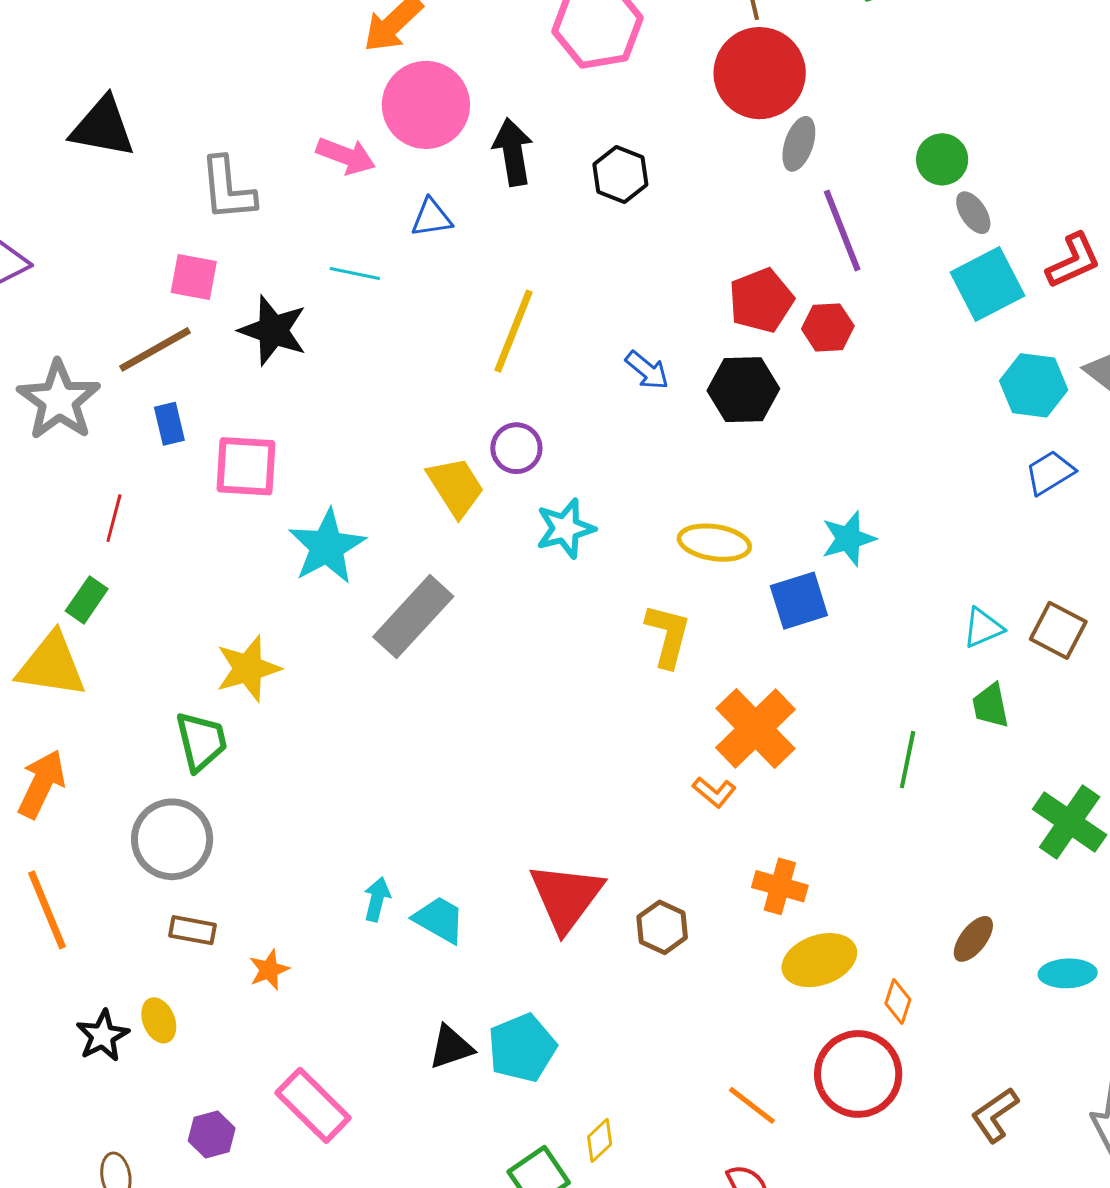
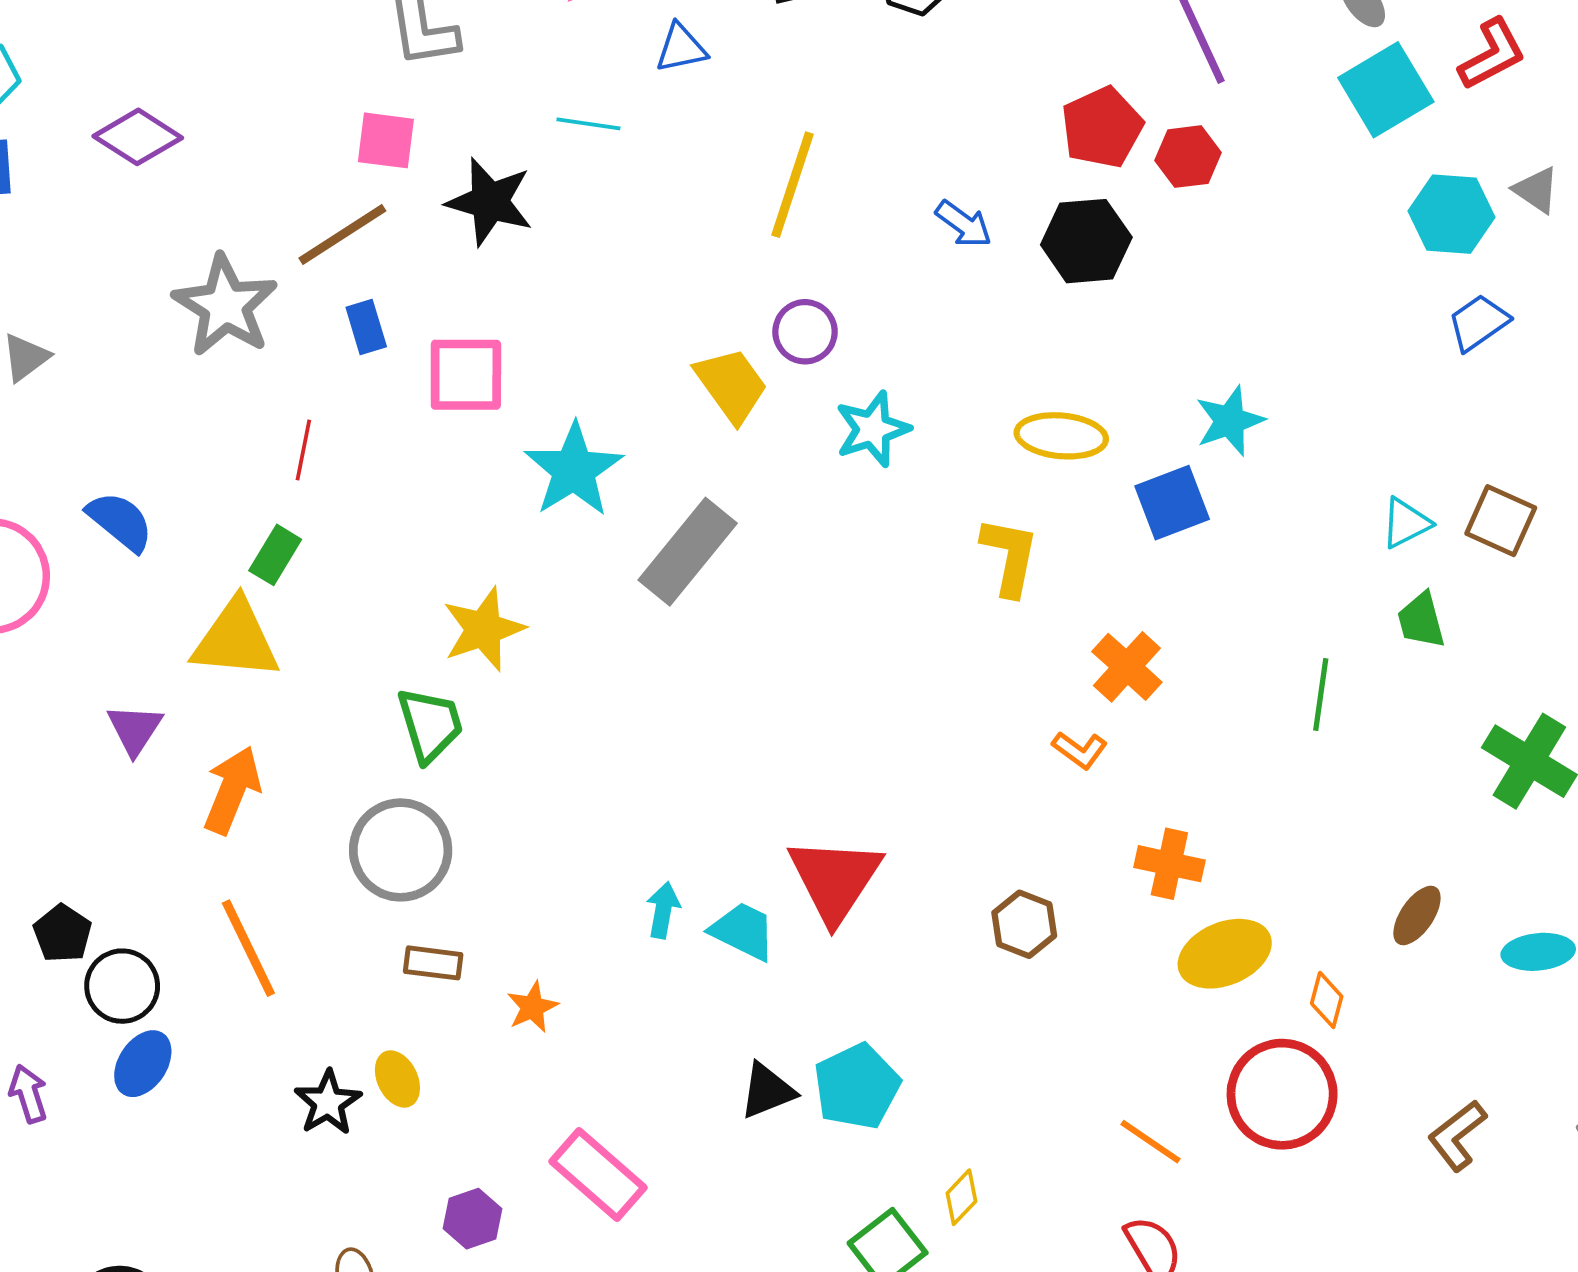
orange cross: (755, 728) -> (1127, 667), size x0.7
red triangle: (566, 897) -> (835, 879), moved

